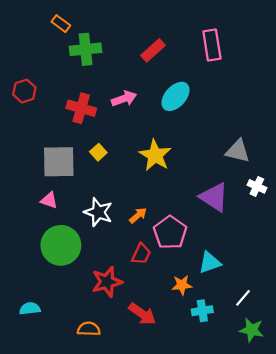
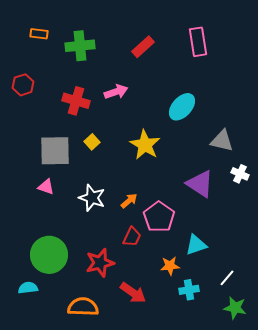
orange rectangle: (61, 24) -> (39, 34), moved, turned -30
cyan ellipse: (175, 96) -> (182, 107), moved
green circle: (61, 245) -> (49, 255), moved
orange semicircle: (89, 329) -> (83, 307), size x1.4

